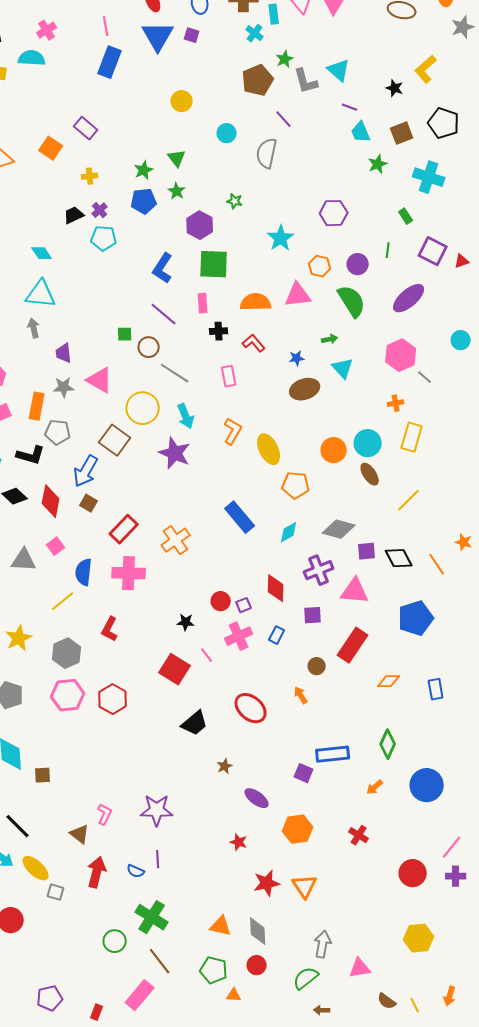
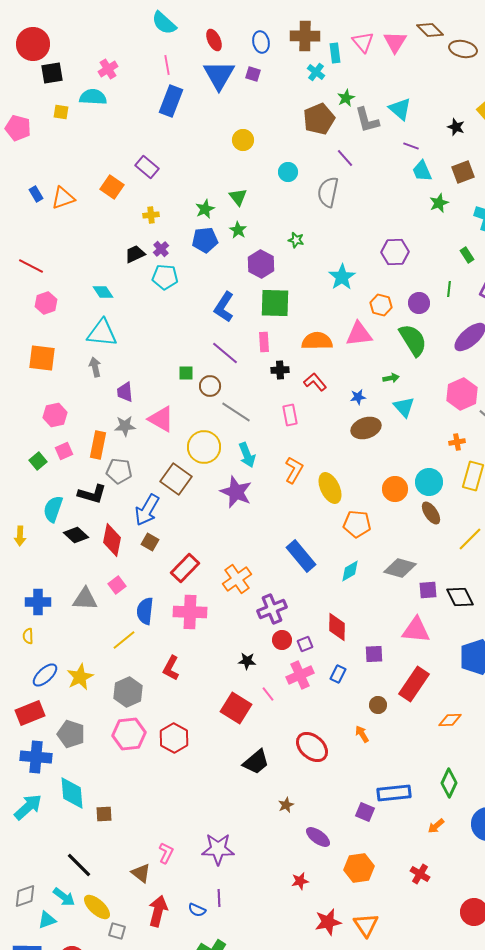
purple cross: (319, 570) -> (272, 609), moved
red star: (239, 842) -> (300, 881), turned -30

